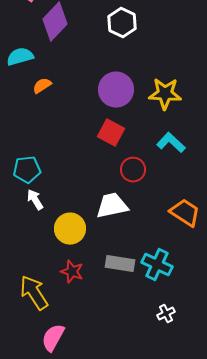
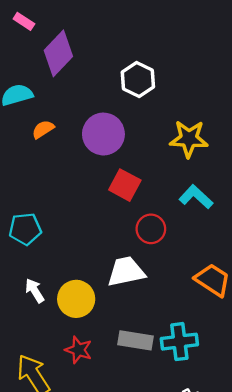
white hexagon: (122, 23) -> (138, 79), moved
purple circle: (116, 90) -> (103, 134), moved
white arrow: (35, 200) -> (35, 291), moved
cyan cross: (157, 265) -> (179, 342), turned -32

